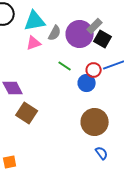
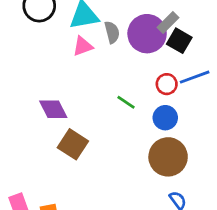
gray semicircle: (55, 33) -> (112, 32), turned -42
green line: (65, 66) -> (126, 102), moved
blue circle: (87, 83) -> (165, 118), moved

